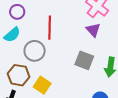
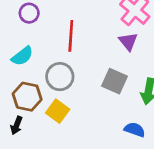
cyan semicircle: (12, 35) -> (22, 56), moved
gray circle: (35, 51) -> (60, 77), moved

